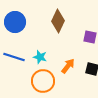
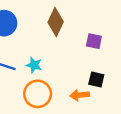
orange arrow: (68, 66) -> (80, 95), moved, turned -133

